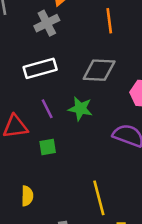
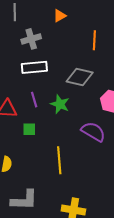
gray cross: (47, 23) -> (31, 39), moved
yellow line: (99, 198) -> (59, 160), moved

